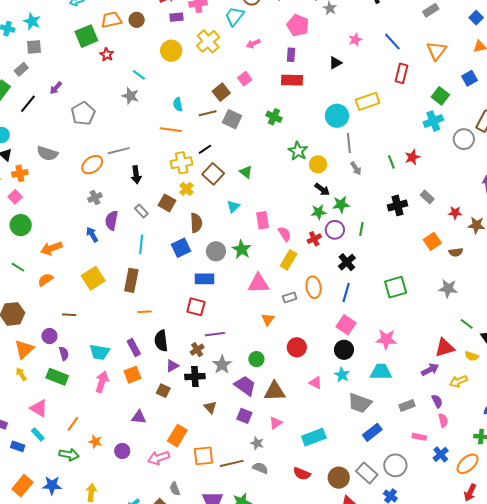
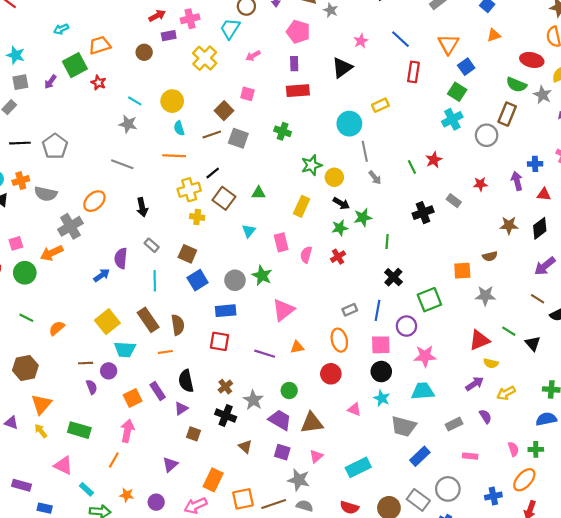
brown circle: (137, 20) -> (144, 52), moved
yellow circle: (171, 51) -> (172, 101), moved
black triangle: (335, 63) -> (342, 68), size x1.5
blue square: (470, 78) -> (466, 67), moved
pink square: (245, 79) -> (247, 94), turned -32
purple arrow: (56, 88) -> (50, 82), moved
yellow rectangle: (368, 101) -> (380, 105), size x0.7
black line: (28, 104) -> (20, 143), turned 54
gray pentagon: (83, 114) -> (55, 146), moved
gray line: (119, 151) -> (122, 164), moved, turned 40
green star: (298, 151) -> (312, 165), turned 30
green triangle: (246, 172) -> (259, 193), turned -32
orange cross: (20, 173) -> (21, 181), moved
yellow cross: (186, 189) -> (197, 217), turned -32
pink square: (15, 197) -> (16, 243), turned 32
gray cross: (95, 197) -> (70, 226), moved, size x1.6
brown square: (167, 203) -> (187, 254), moved
red star: (455, 213) -> (480, 184), moved
brown semicircle: (196, 223) -> (178, 325), moved
purple circle: (335, 230) -> (406, 326), moved
blue arrow: (92, 234) -> (102, 275), turned 91
pink semicircle: (285, 234) -> (306, 255), turned -126
orange square: (432, 241) -> (462, 271), moved, turned 36
orange arrow: (51, 248) -> (52, 253), moved
yellow rectangle: (289, 260) -> (302, 206), moved
black cross: (347, 262) -> (393, 277), moved
brown rectangle: (131, 280) -> (148, 320), turned -40
pink triangle: (258, 283) -> (283, 310), turned -30
orange ellipse: (314, 287) -> (339, 340), moved
gray rectangle: (290, 298) -> (350, 310), moved
orange triangle: (268, 319) -> (297, 347), turned 48
pink square: (346, 325) -> (381, 345), turned -30
purple line: (215, 334) -> (265, 354), moved, turned 30
purple circle: (49, 336) -> (109, 371), moved
red triangle: (445, 348) -> (479, 340), moved
cyan trapezoid: (100, 352) -> (125, 349), moved
purple semicircle: (64, 354) -> (92, 387), moved
yellow semicircle: (472, 356) -> (491, 363), moved
purple triangle: (172, 366) -> (181, 408), moved
orange square: (132, 375) -> (133, 398), moved
black cross: (195, 377) -> (226, 415), turned 30
purple triangle: (139, 417) -> (170, 464), turned -42
pink semicircle: (443, 420) -> (513, 449), moved
orange line: (73, 424) -> (114, 460), moved
cyan rectangle: (38, 434) -> (86, 489), moved
gray star: (257, 443) -> (299, 480), size x1.5
blue cross: (441, 454) -> (493, 496), moved, turned 35

